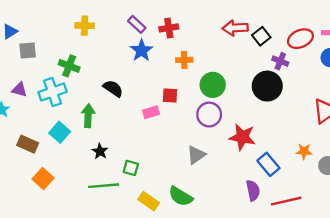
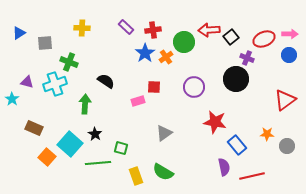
gray square: (28, 50) -> (45, 43), moved
blue star: (142, 50) -> (145, 53), moved
orange cross: (184, 60) -> (166, 57), turned -32
green circle: (213, 85) -> (184, 42), moved
purple circle: (209, 115) -> (194, 87), moved
cyan square: (60, 132) -> (70, 144), moved, size x1.4
gray triangle: (196, 155) -> (164, 133), moved
yellow rectangle: (149, 201) -> (136, 176), turned 36

